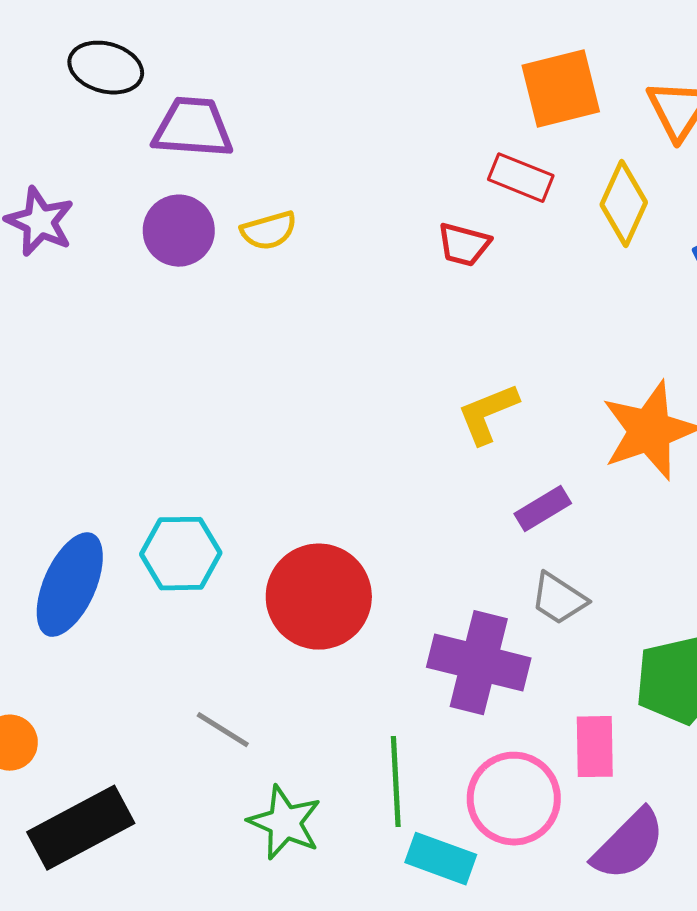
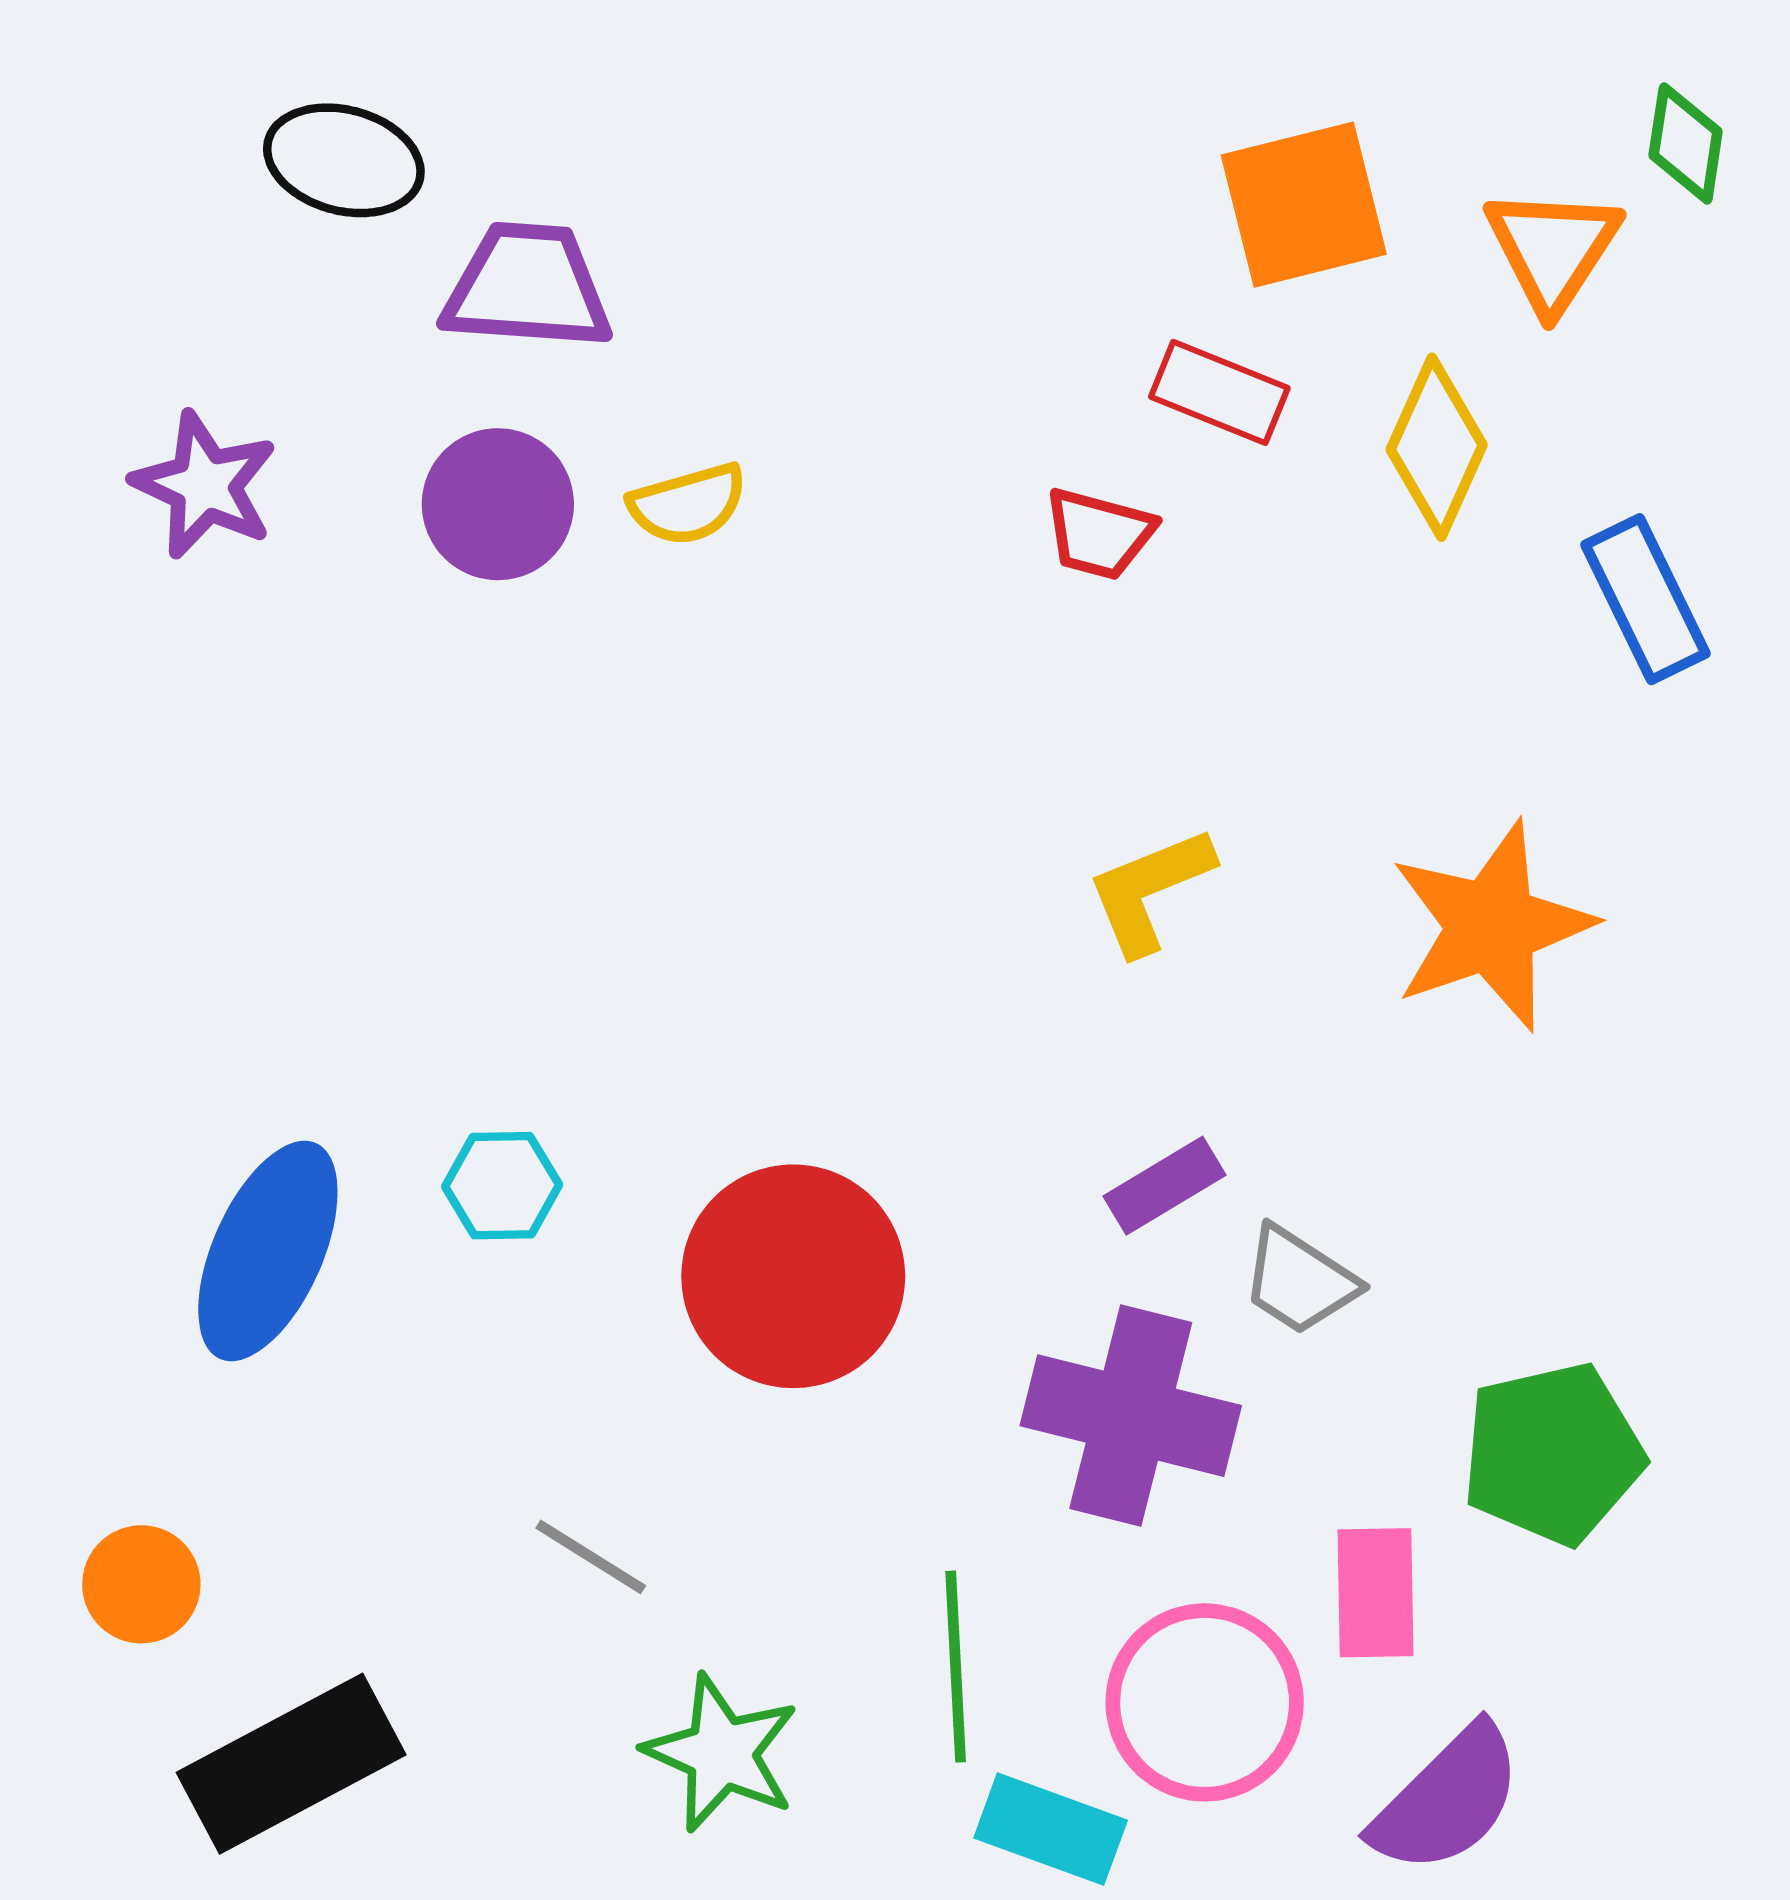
purple rectangle: (543, 509) -> (1165, 1186), moved
cyan hexagon: (181, 554) -> (502, 1186), size x0.7

